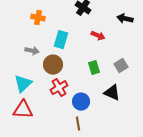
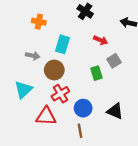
gray square: (121, 66) -> (114, 61), moved
black triangle: (112, 93) -> (115, 111), moved
red triangle: (23, 110) -> (46, 116), moved

